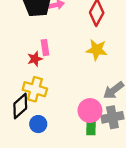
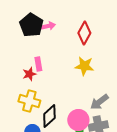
black diamond: (20, 106) -> (49, 116), moved

